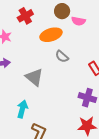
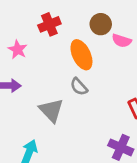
orange ellipse: (51, 35) -> (81, 55), turned 75
gray semicircle: (62, 56) -> (79, 87), moved

